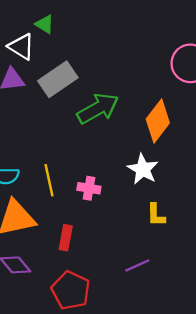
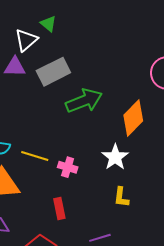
white triangle: (21, 47) -> (26, 40), turned 40
yellow line: (49, 180) -> (35, 156), turned -68
red rectangle: (66, 238) -> (59, 209), moved, turned -30

